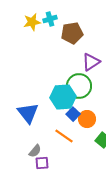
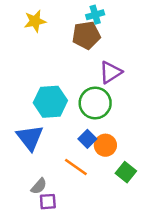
cyan cross: (50, 19) -> (95, 15), moved
cyan hexagon: (63, 97) -> (50, 102), moved

